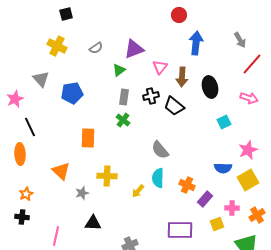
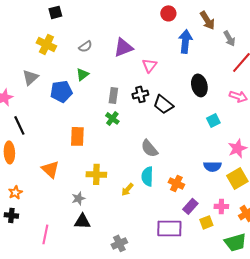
green triangle: (119, 70) -> (82, 74), moved
brown arrow: (182, 77) -> (207, 20), moved, turned -36
gray triangle: (41, 79) -> (30, 77), turned 30
gray star: (82, 193) -> (78, 198), moved
purple rectangle: (205, 199) -> (190, 206), moved

